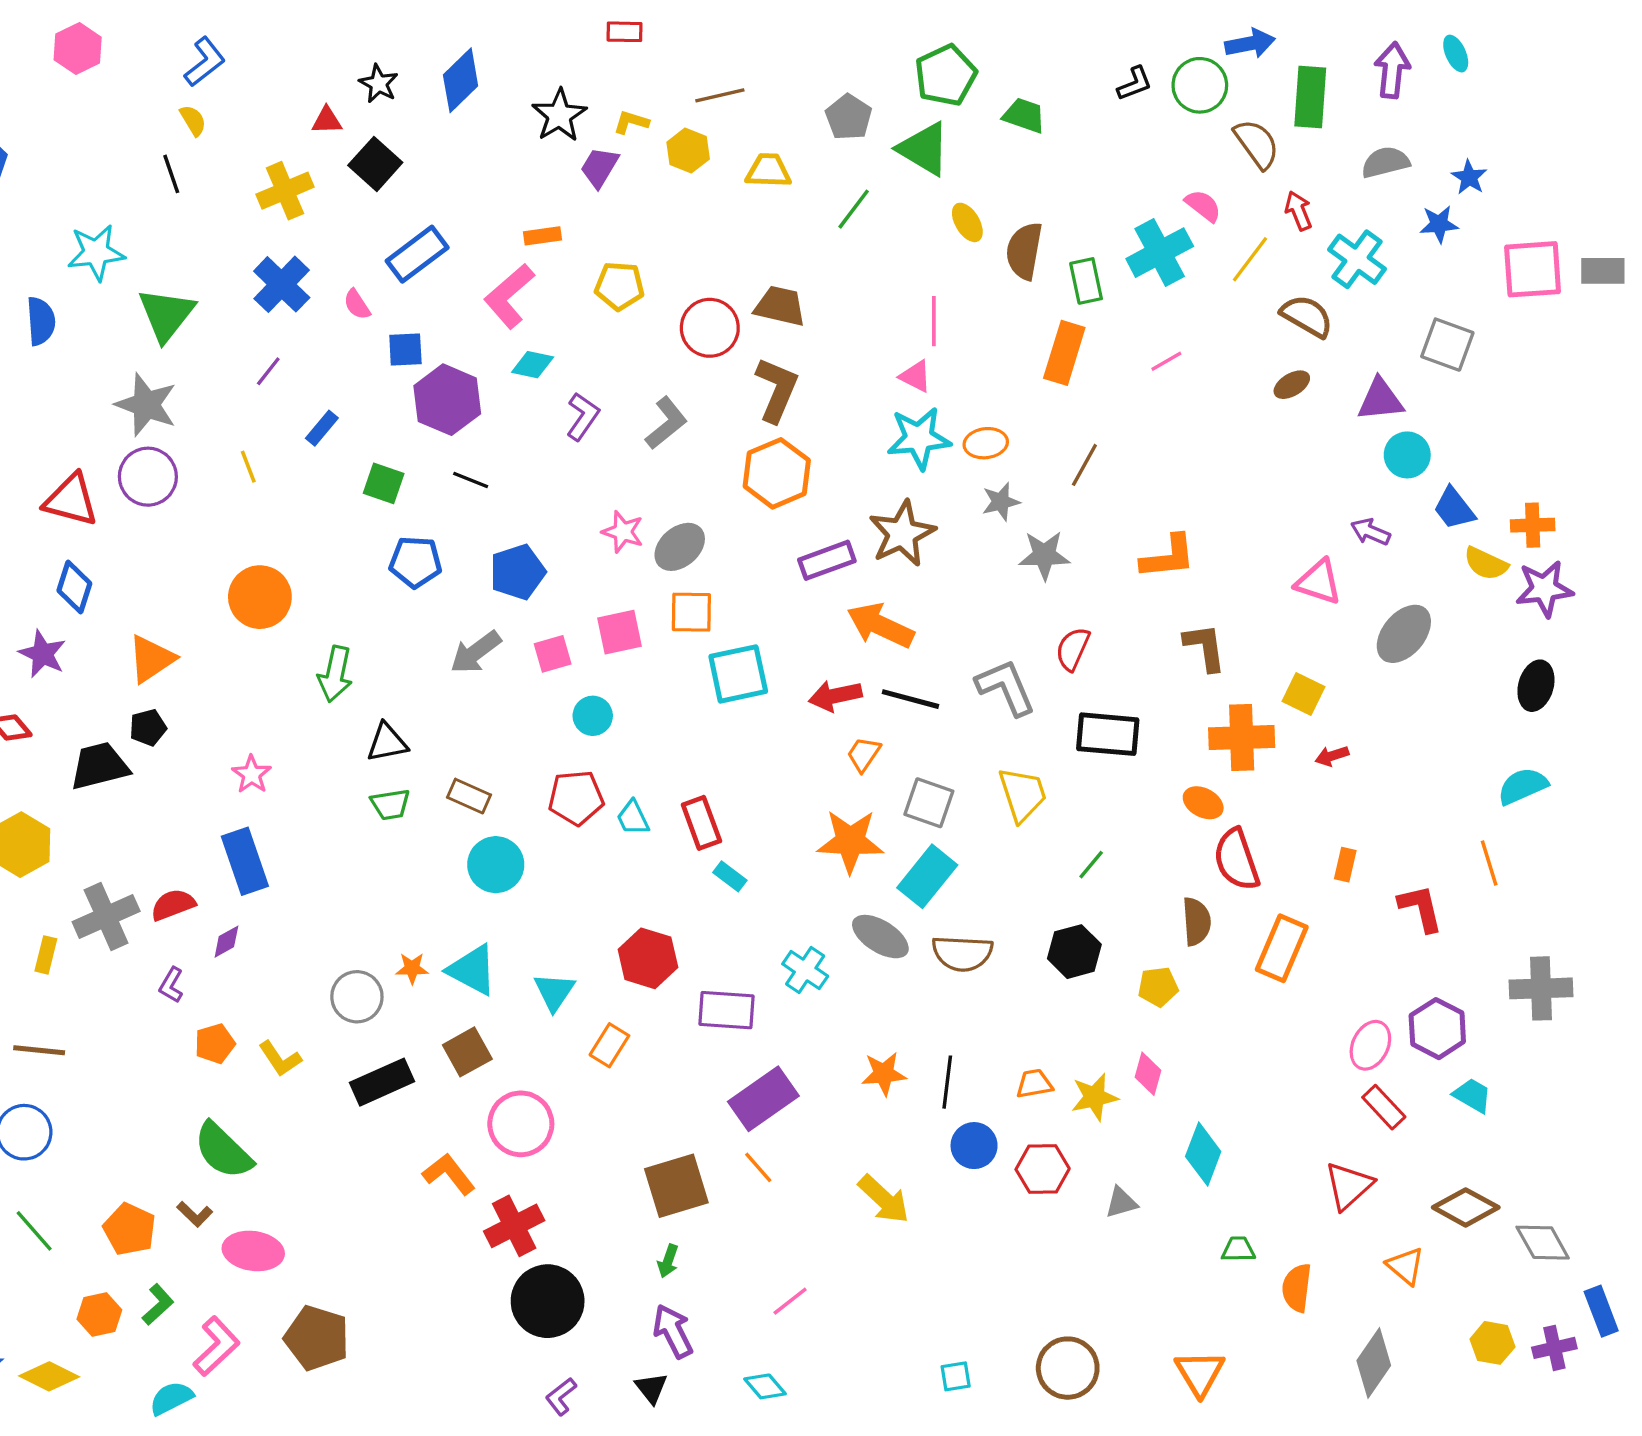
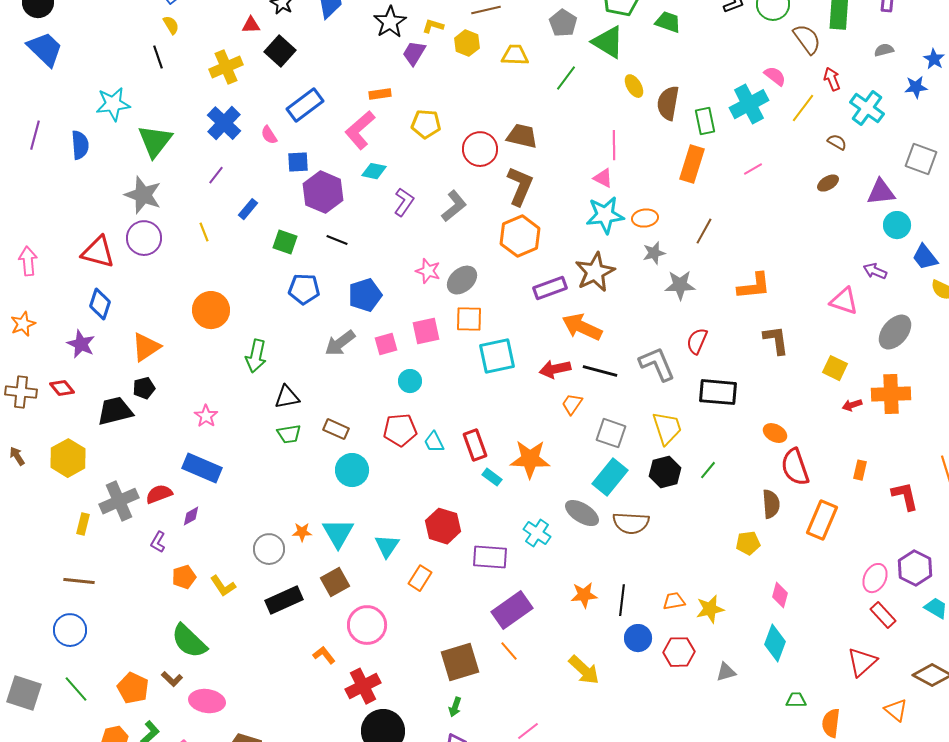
gray semicircle: (1385, 162) -> (884, 50), size x0.7
brown semicircle: (1307, 316) -> (837, 142), size x0.6
orange cross: (1242, 738) -> (891, 394), moved
orange star: (850, 841) -> (530, 459), moved
blue rectangle: (245, 861) -> (202, 468), turned -48
black hexagon: (1074, 952) -> (665, 472), moved
cyan triangle: (472, 970) -> (338, 533), turned 32
pink diamond: (1148, 1074) -> (780, 595), moved
orange L-shape: (449, 1174) -> (324, 655), size x0.7

